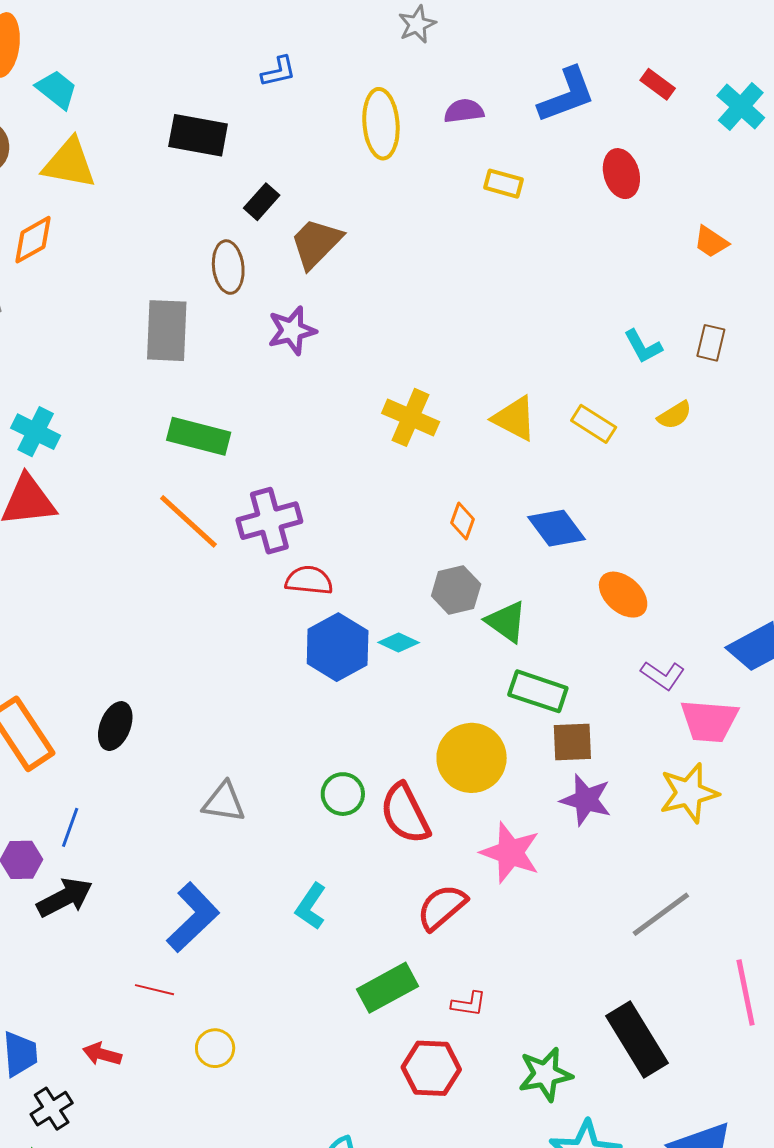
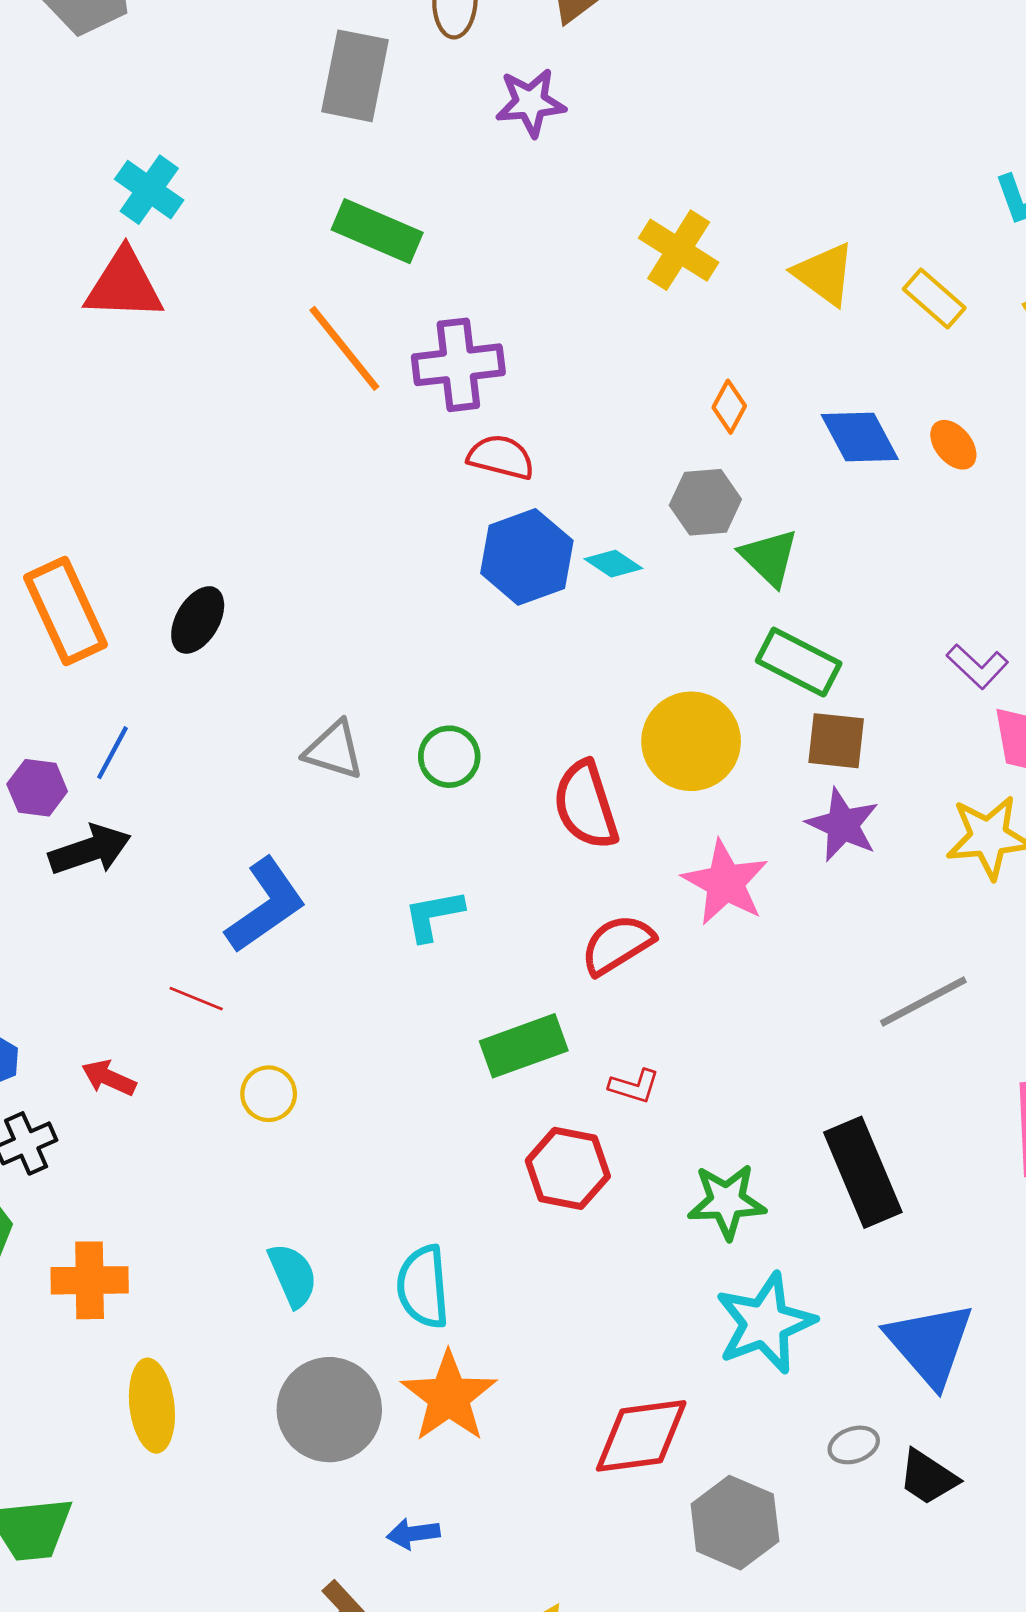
orange ellipse: (623, 595) -> (953, 445), moved, size x0.7
green circle: (343, 794) -> (449, 757), moved
cyan L-shape: (311, 906) -> (434, 915), turned 36

